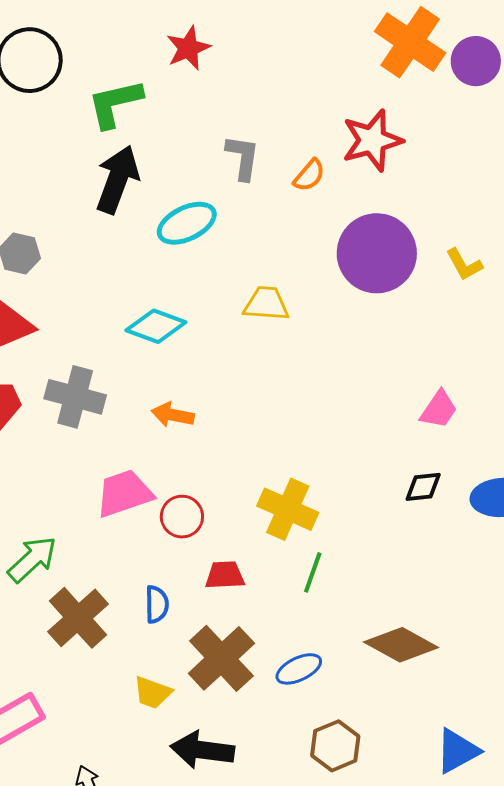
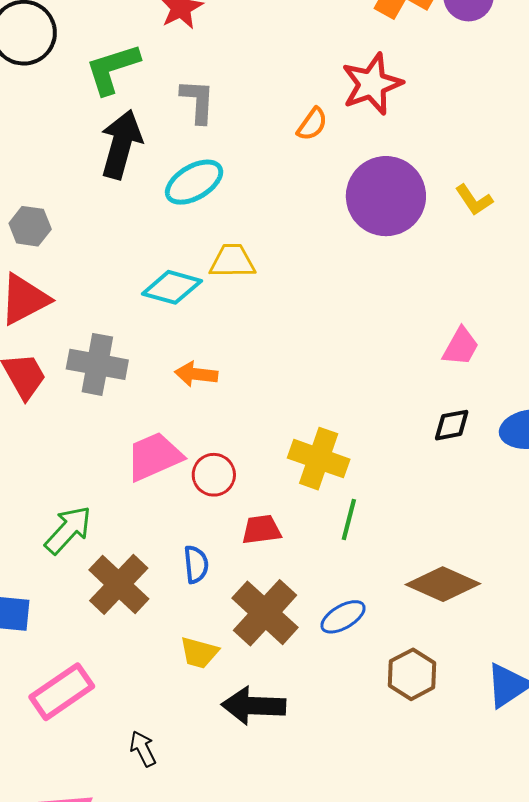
gray L-shape: (243, 157) -> (198, 101), moved
yellow trapezoid: (266, 304) -> (232, 261), moved
brown hexagon: (335, 746) -> (412, 674), moved

